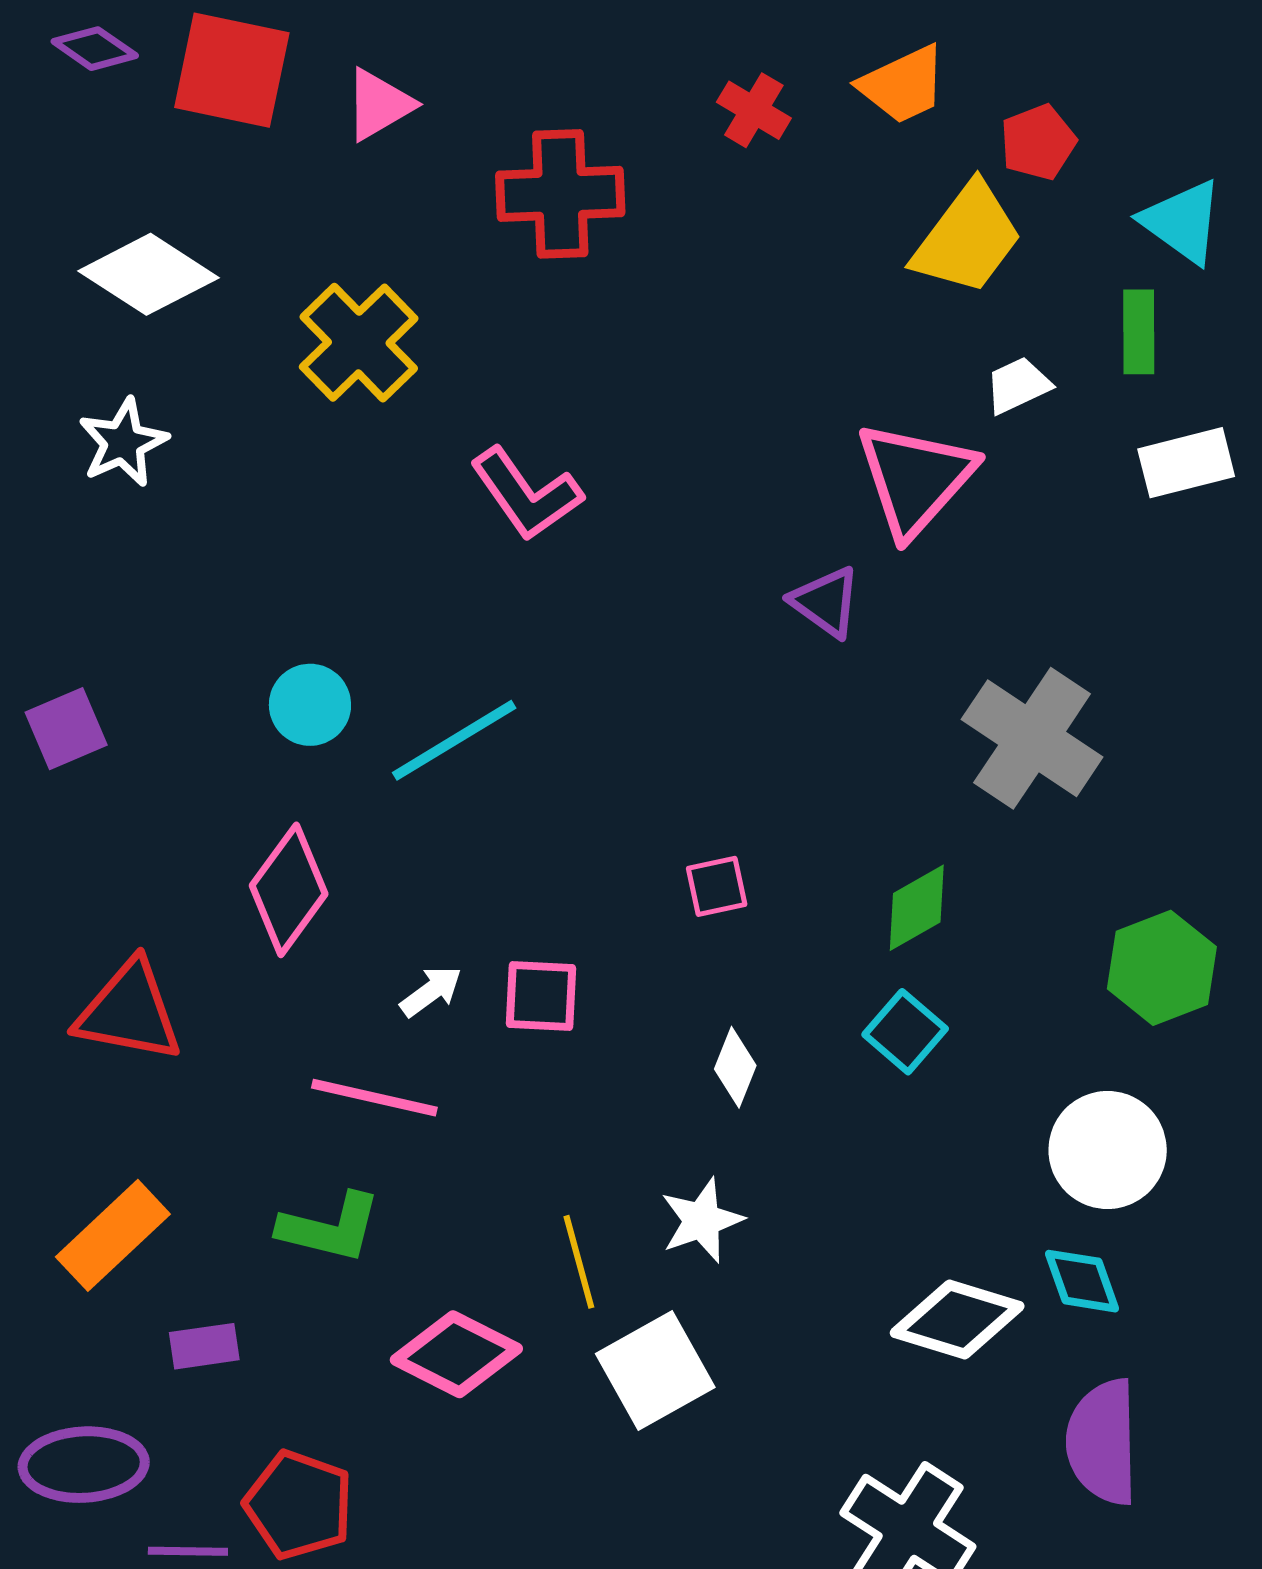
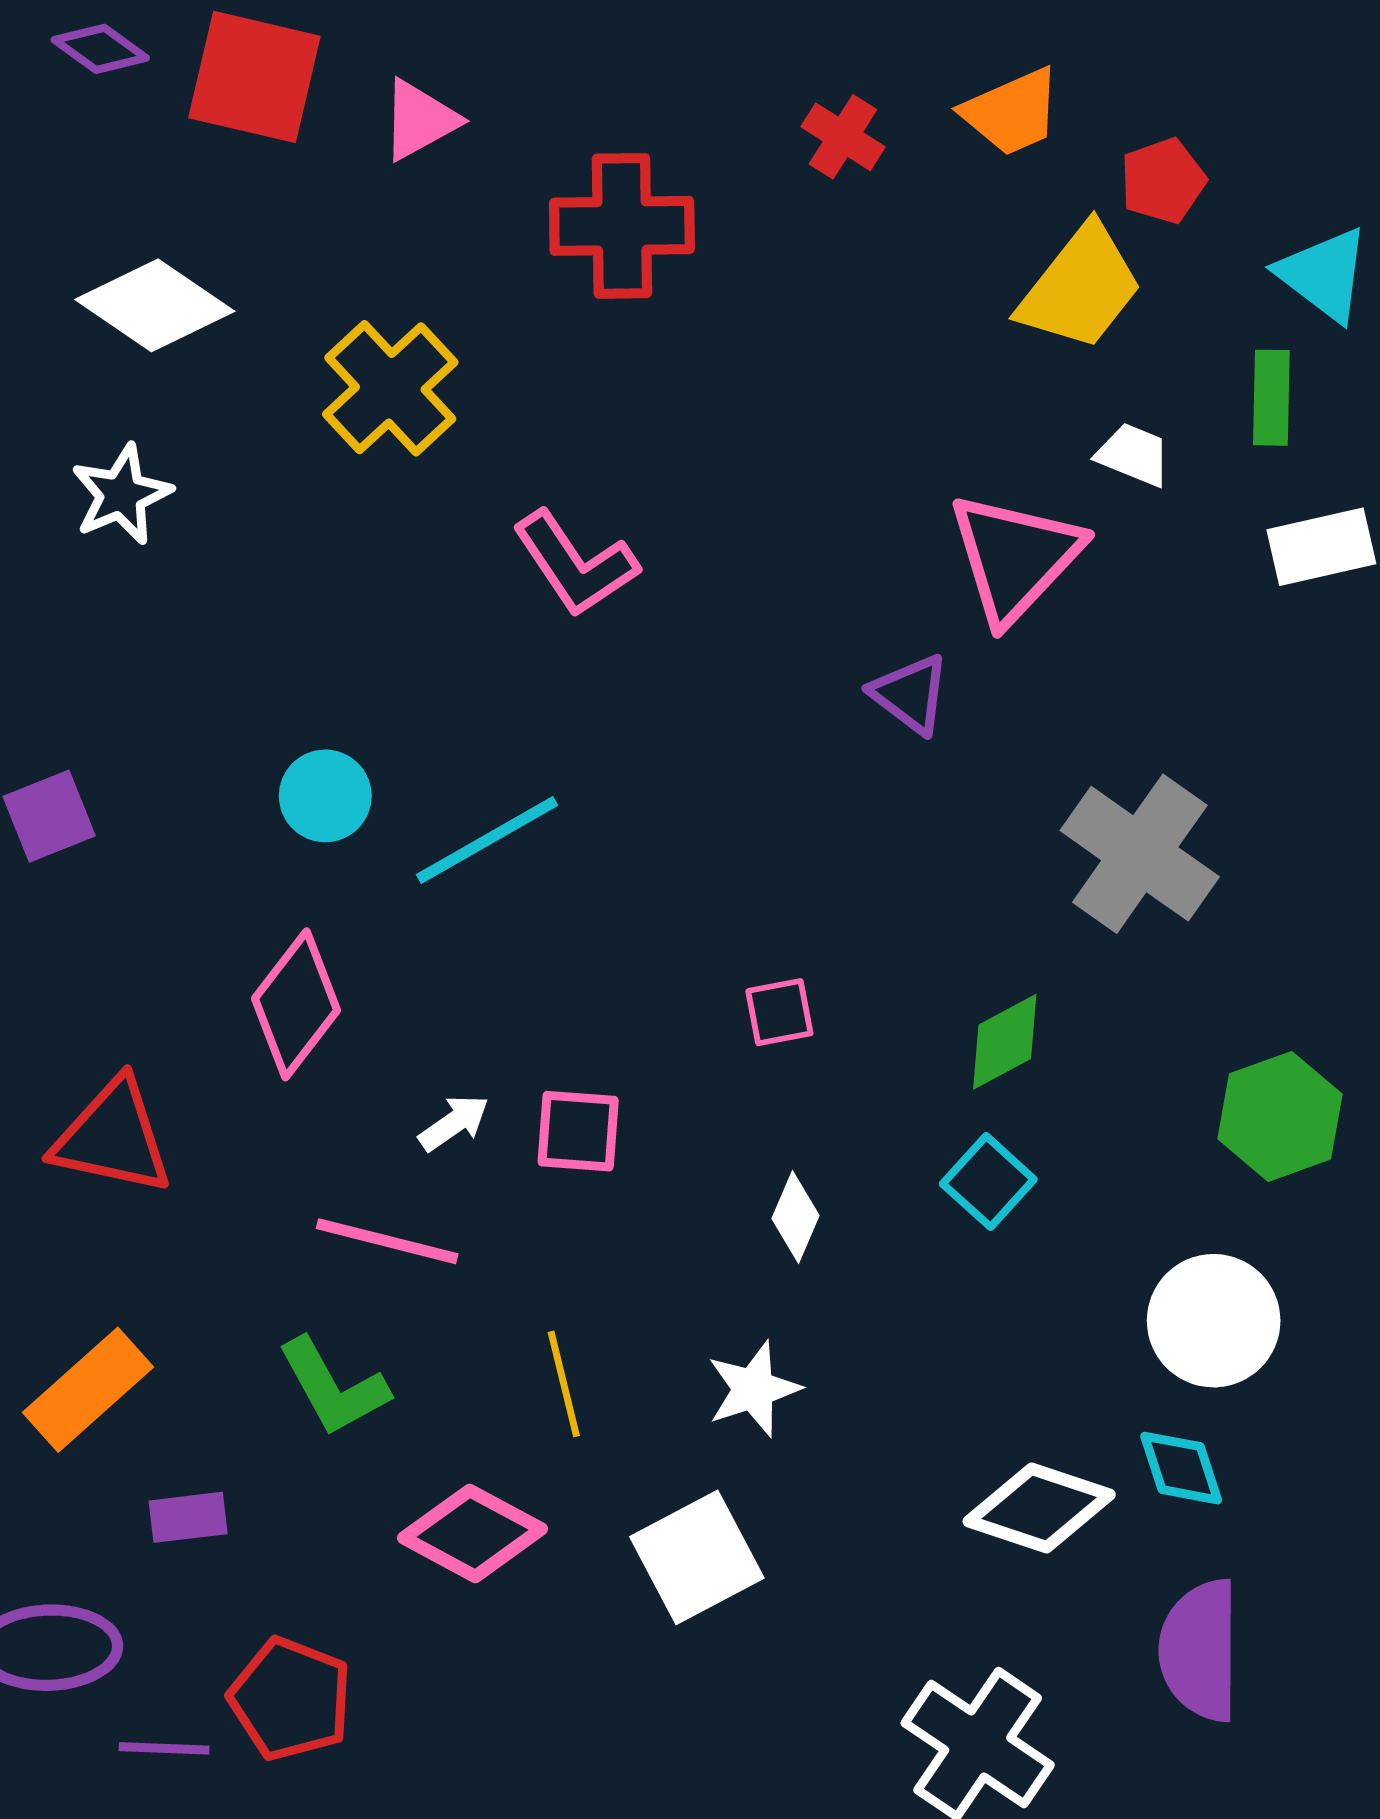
white trapezoid: (1018, 385) -> (1133, 455), turned 46
green L-shape: (330, 1228) -> (333, 1387), turned 46
yellow line: (579, 1262) -> (564, 1384), moved

